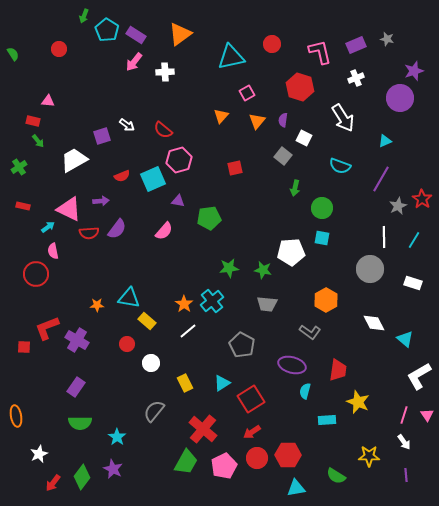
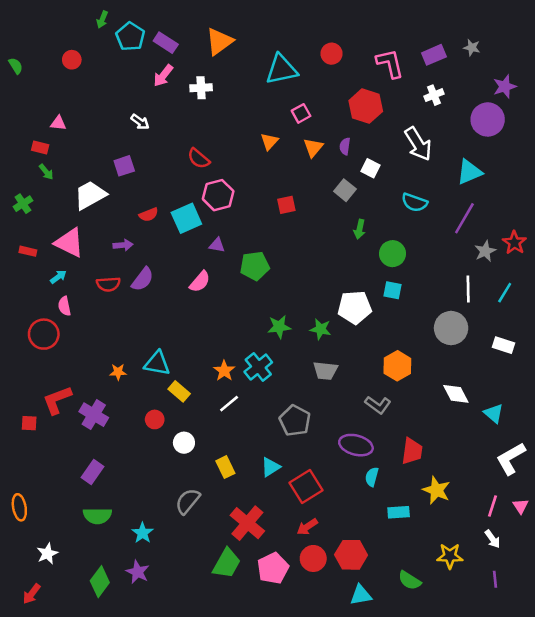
white arrow: (127, 125) -> (140, 122), moved
cyan triangle: (385, 141) -> (469, 172), size x1.6
pink triangle: (69, 209) -> (69, 243), moved
red arrow: (53, 483) -> (32, 594), moved

